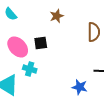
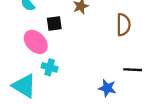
black square: (41, 43) -> (54, 23), moved

